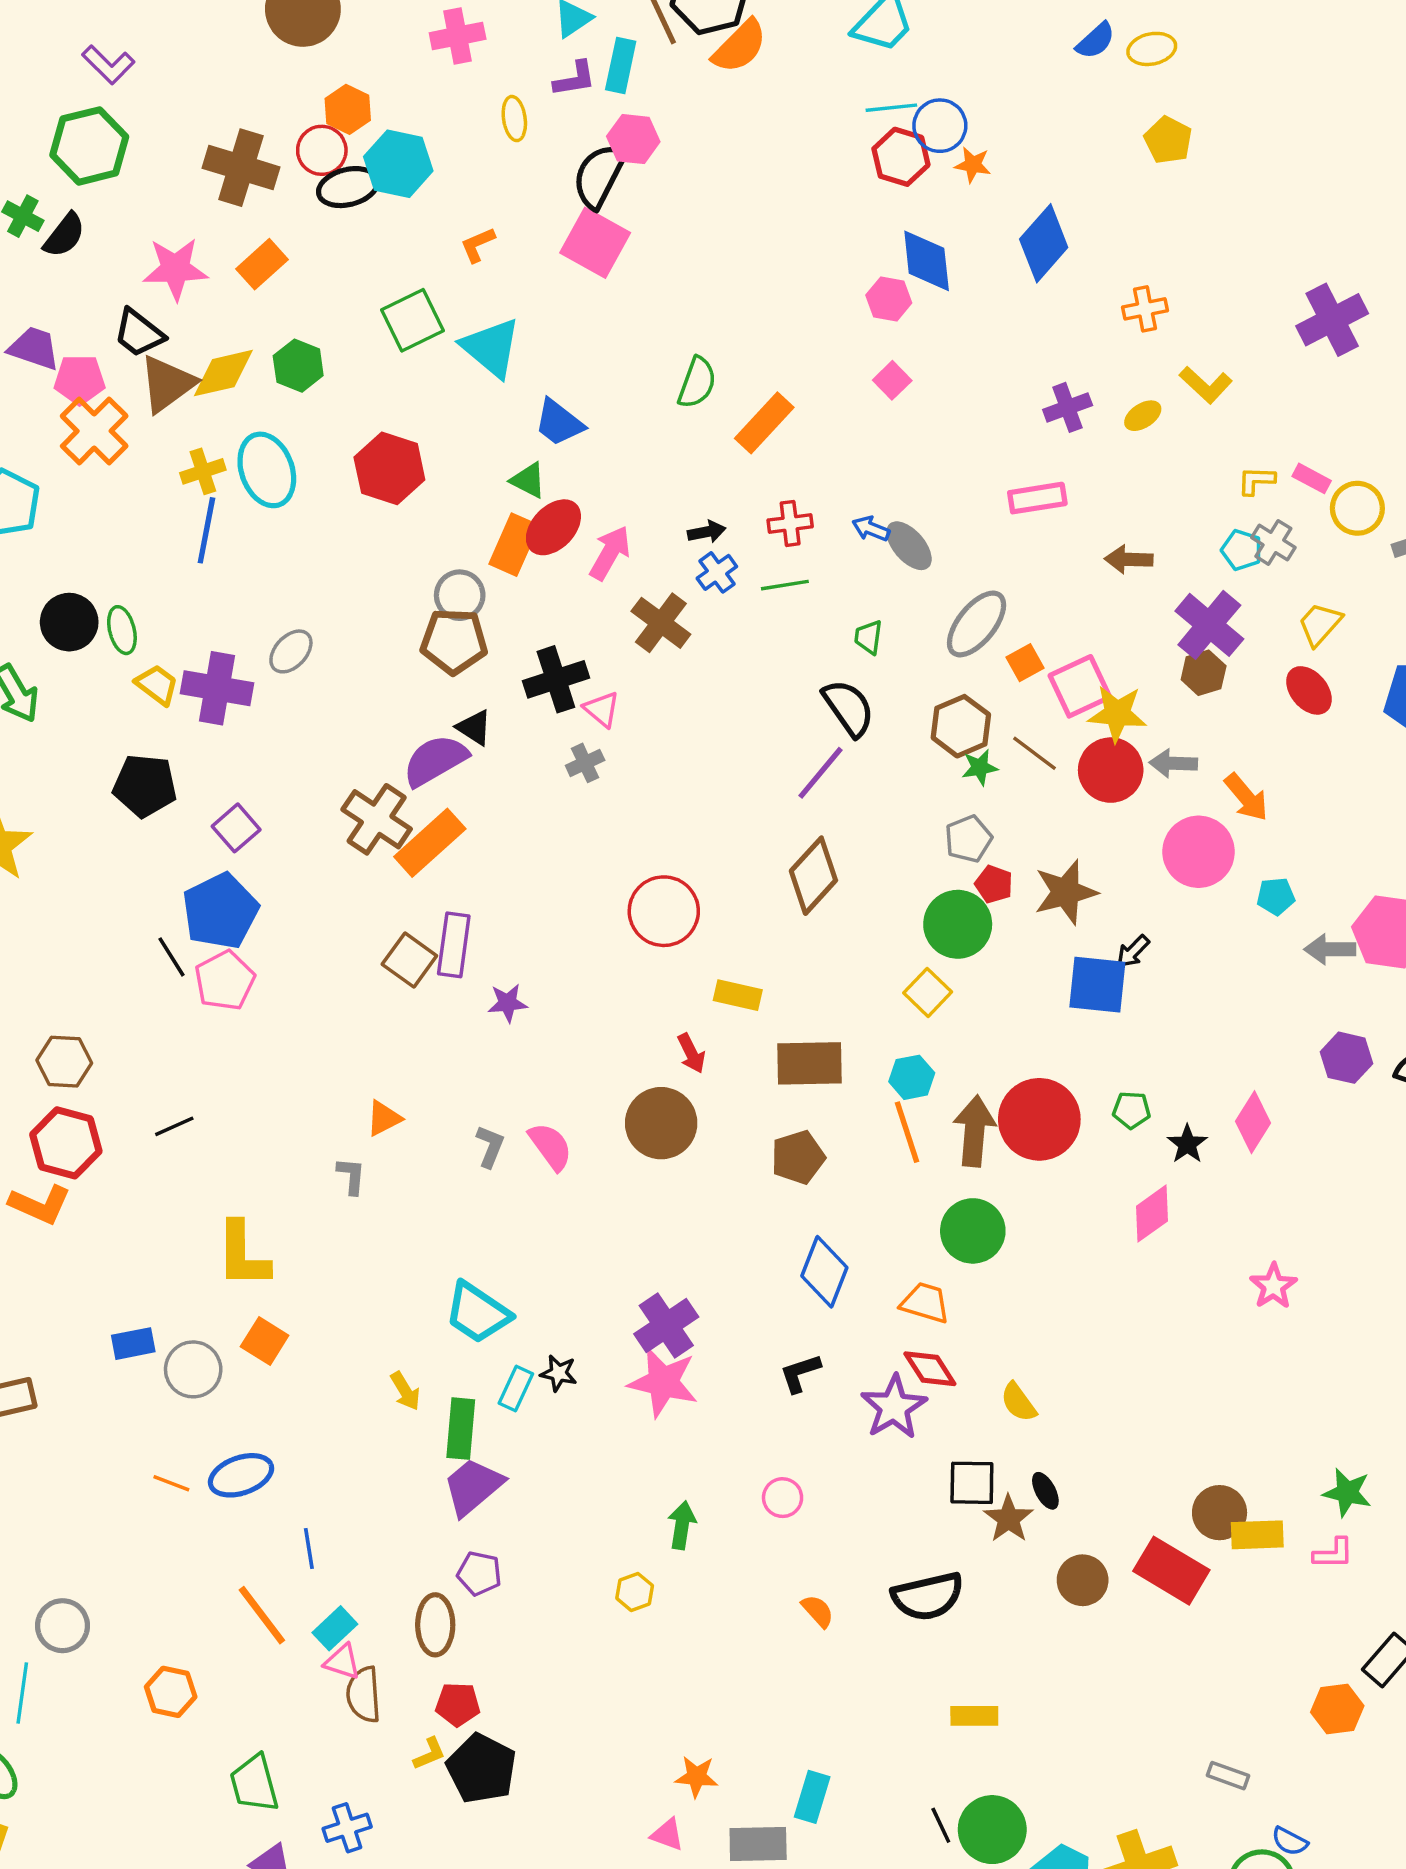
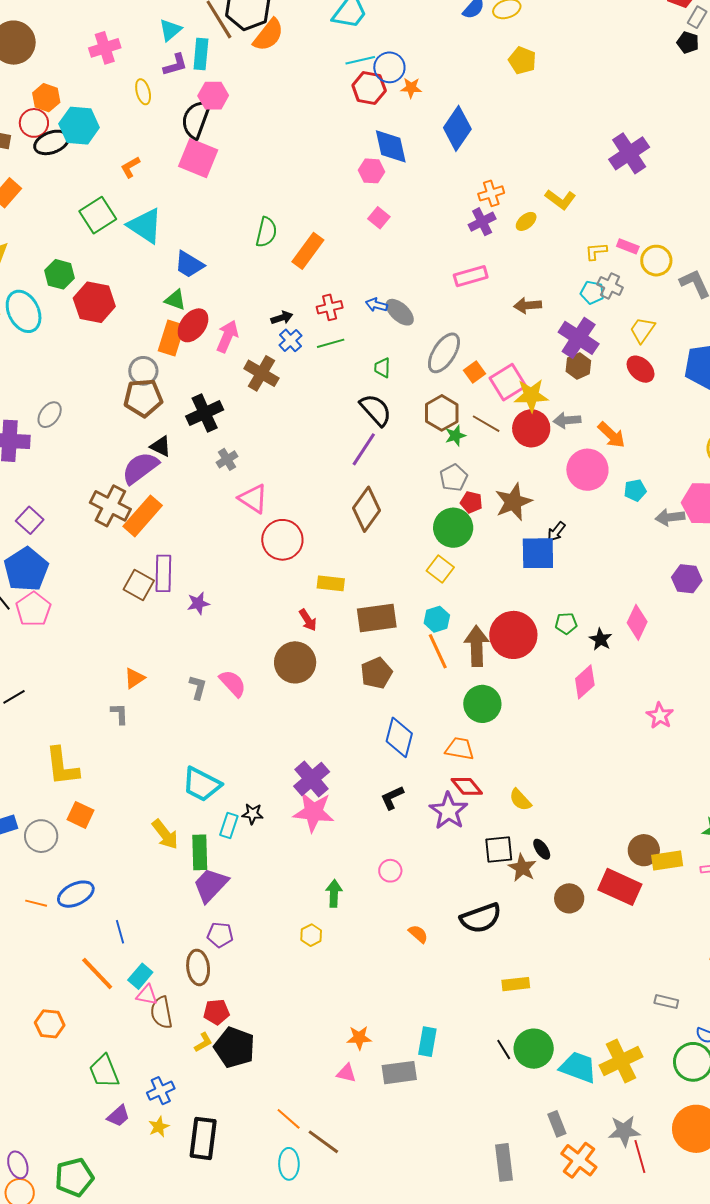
orange cross: (1145, 309) -> (491, 193), moved
green hexagon: (298, 366) -> (59, 274), moved
pink triangle: (602, 709) -> (253, 499), moved, size x1.4
yellow arrow: (405, 1391) -> (165, 834), size x1.4

